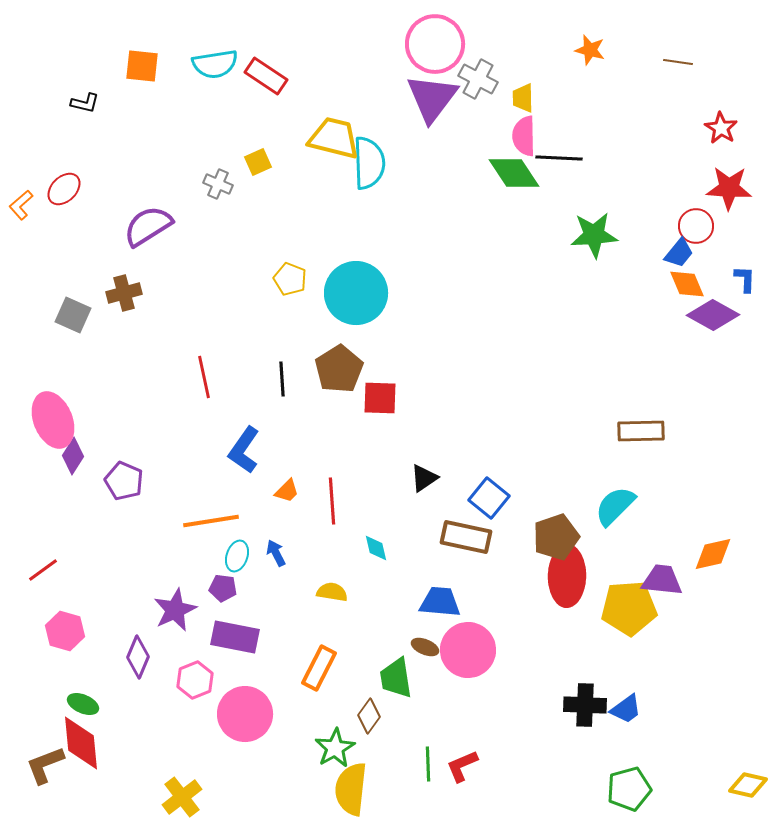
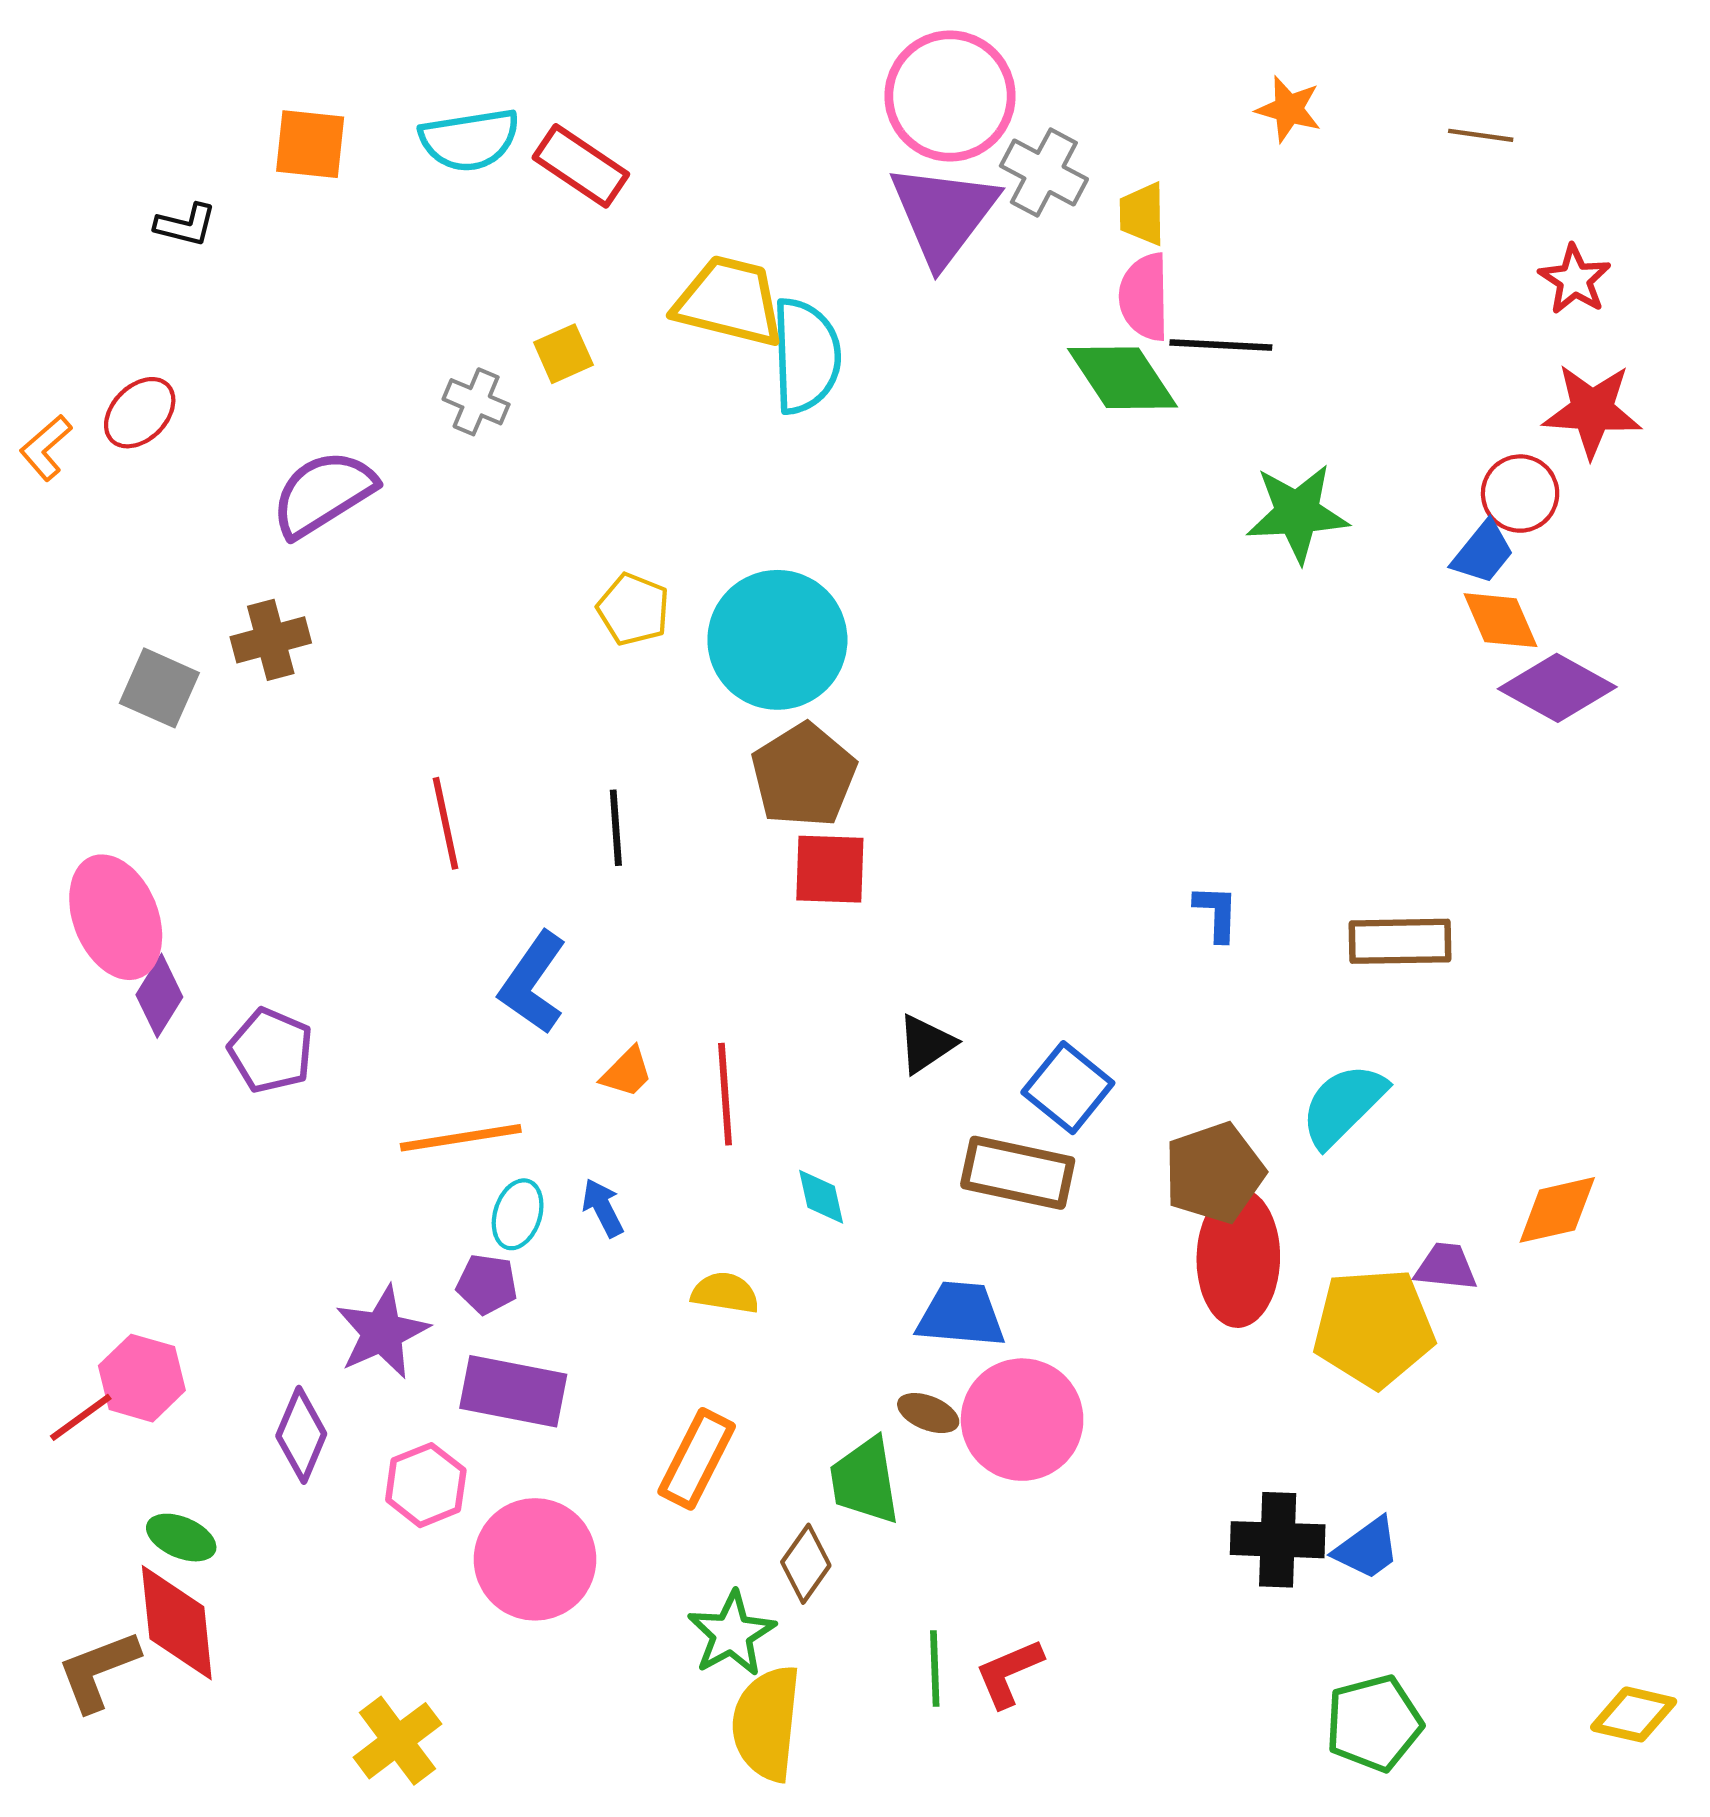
blue L-shape: (745, 279) -> (1216, 913), moved
brown pentagon: (339, 369) -> (804, 775), moved
red line: (43, 570) -> (81, 1417), moved
purple trapezoid: (662, 580) -> (1446, 1267), size x0.7

